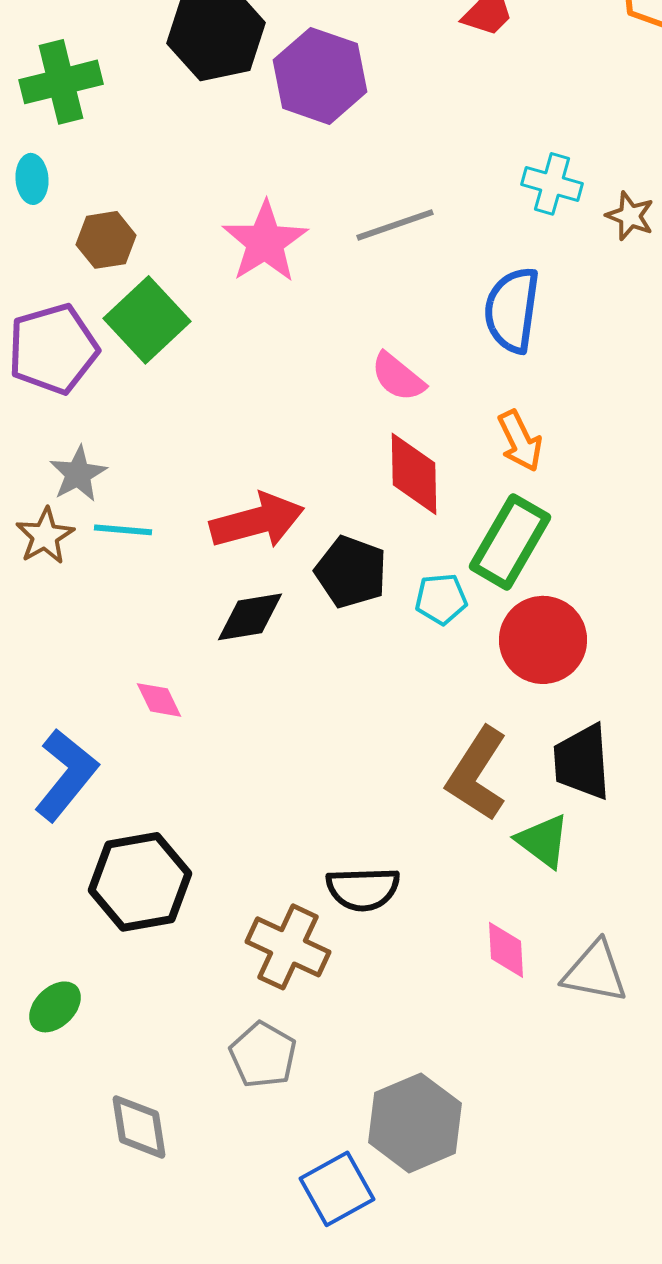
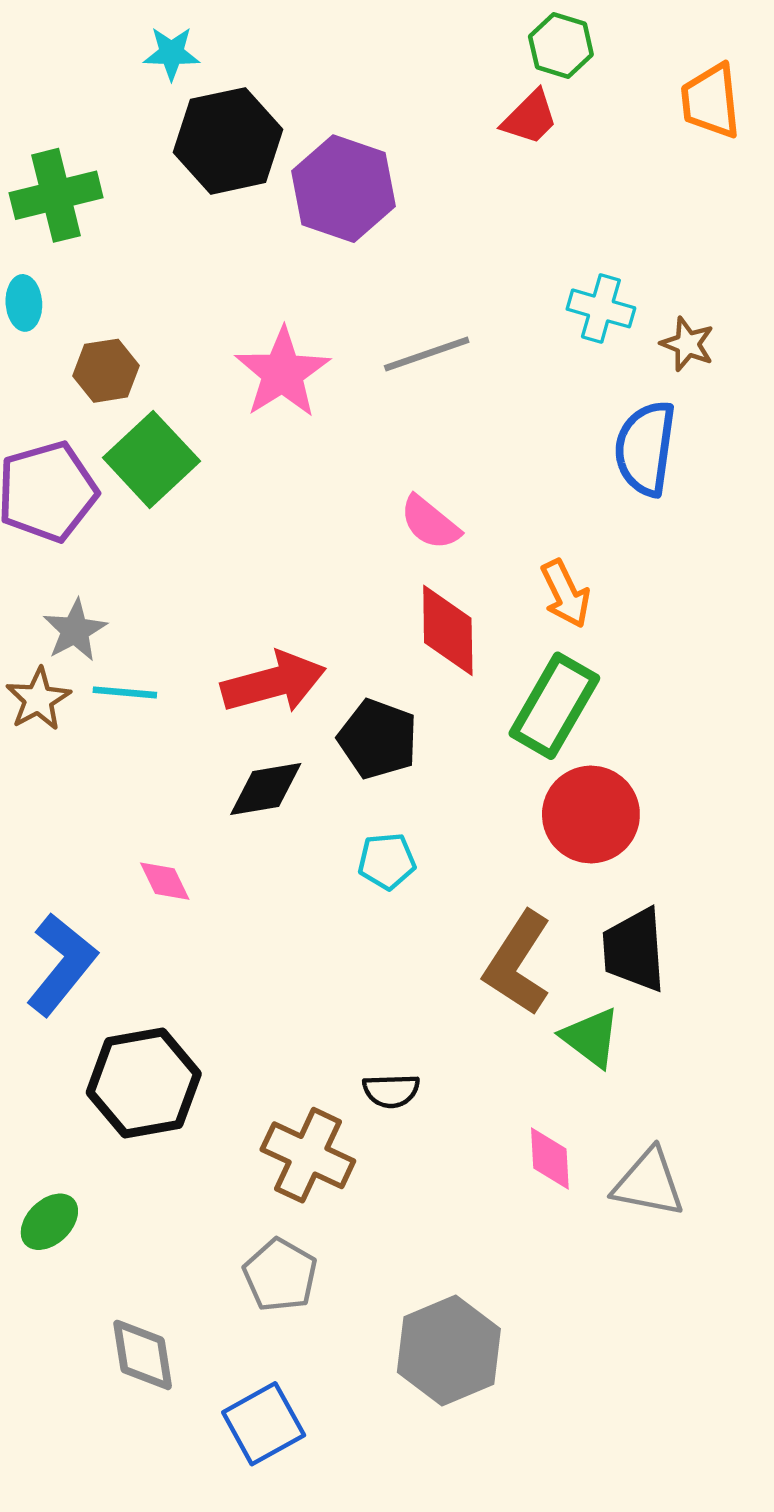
blue semicircle: (512, 310) -> (645, 448), moved
cyan pentagon: (441, 599) -> (387, 861), moved
black semicircle: (363, 889) -> (391, 1091), size x0.7
blue square: (337, 1189) -> (264, 1424), moved

